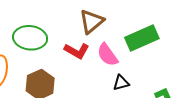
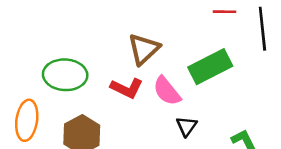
black triangle: (121, 83) -> (187, 126), turned -36

